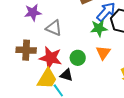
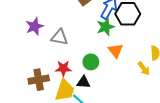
brown cross: (26, 50) -> (39, 80), moved
red star: (51, 58) -> (63, 68), size x0.7

